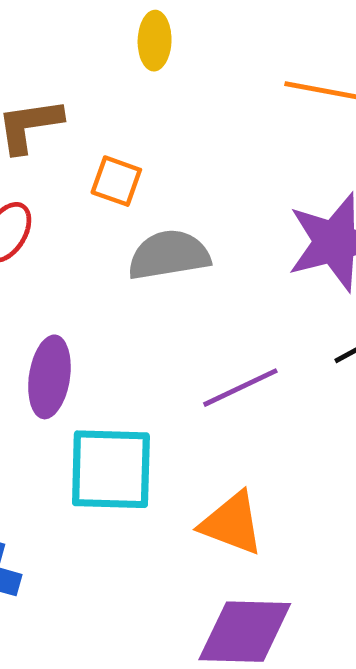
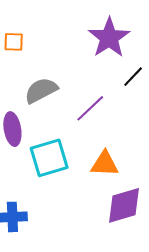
gray semicircle: (169, 255) -> (41, 90), moved

